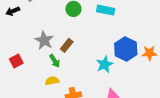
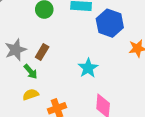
gray star: (44, 40) -> (16, 50), turned 30
blue hexagon: (126, 49) -> (110, 23), moved

